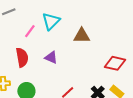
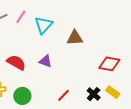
pink line: (30, 31) -> (21, 17), moved
red semicircle: (22, 57) -> (16, 63), turned -48

